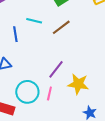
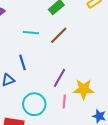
blue line: (15, 34) -> (22, 62), moved
pink line: (49, 93) -> (64, 101), moved

